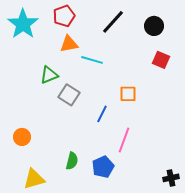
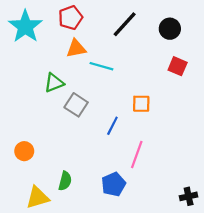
green semicircle: (72, 161) -> (65, 181), moved

